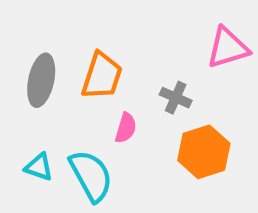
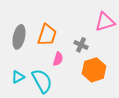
cyan triangle: (39, 167) -> (18, 77), turned -48

